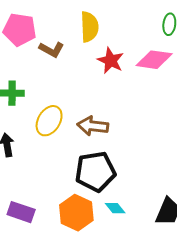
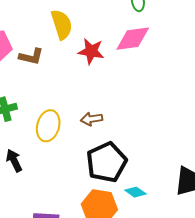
brown arrow: (93, 126) -> (92, 119), size x0.7

